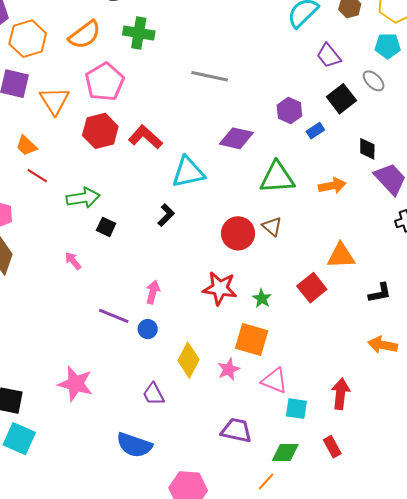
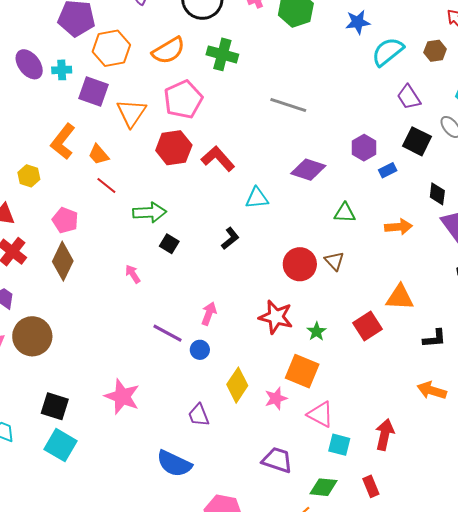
black square: (341, 99) -> (417, 141), turned -32
cyan triangle: (188, 172) -> (257, 198), size x0.7
green triangle: (277, 178) -> (345, 213), size x0.6

